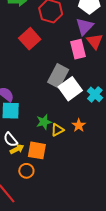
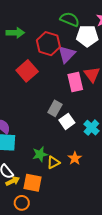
purple triangle: (85, 27) -> (67, 54), moved
gray rectangle: (58, 76) -> (55, 108), size x0.7
white square: (70, 89) -> (67, 121), size x0.7

